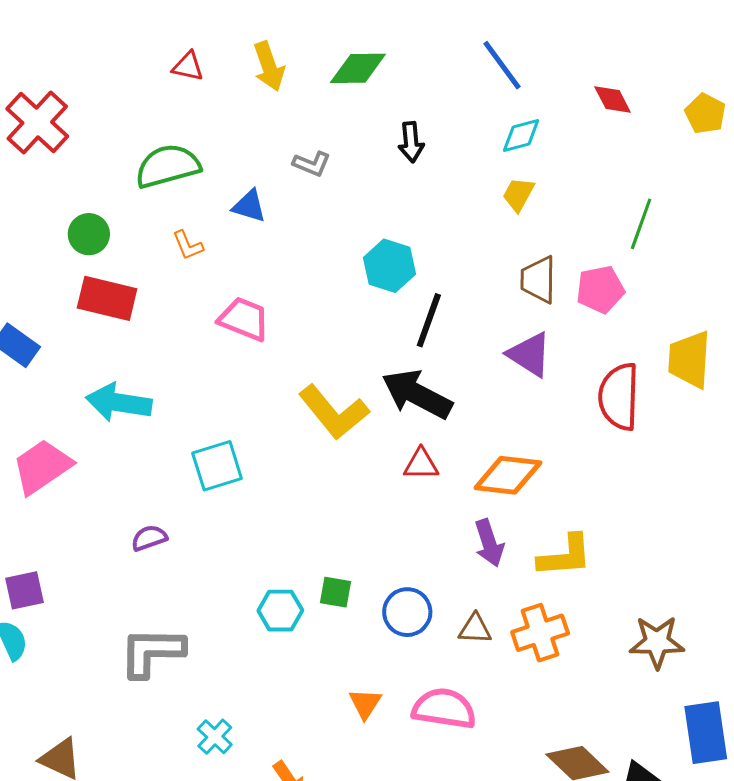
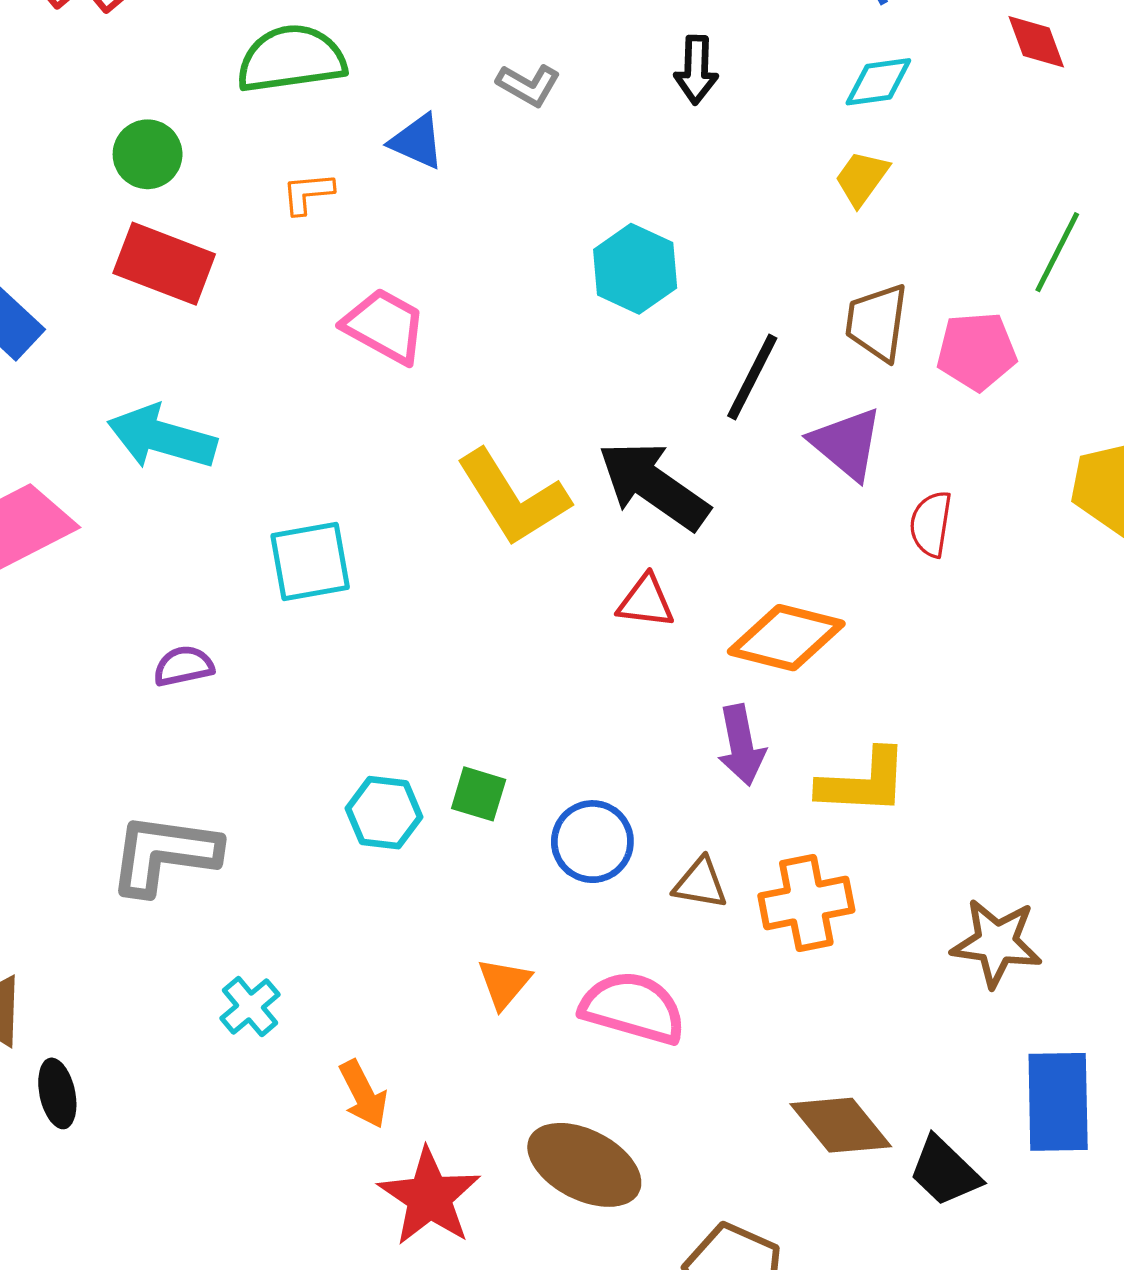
orange L-shape: (188, 245) -> (308, 193), turned 100
black line: (429, 320) -> (752, 377), moved
red semicircle: (619, 397) -> (931, 524), moved, size x0.6

